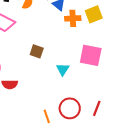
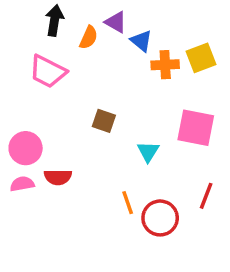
red line: (97, 108) -> (206, 196), moved
orange line: (47, 116) -> (128, 203), moved

